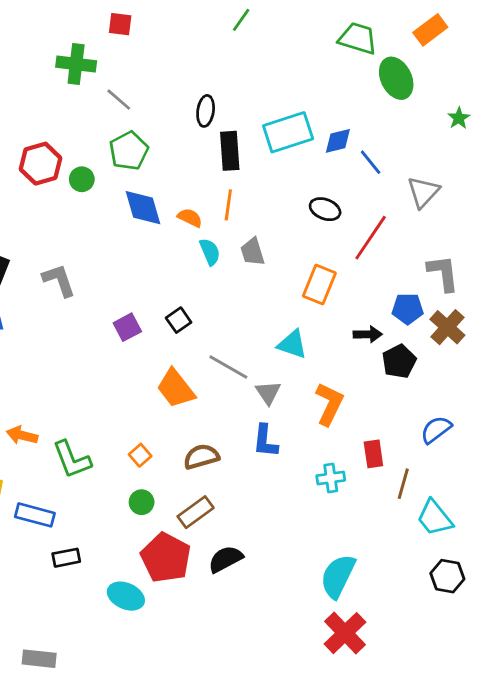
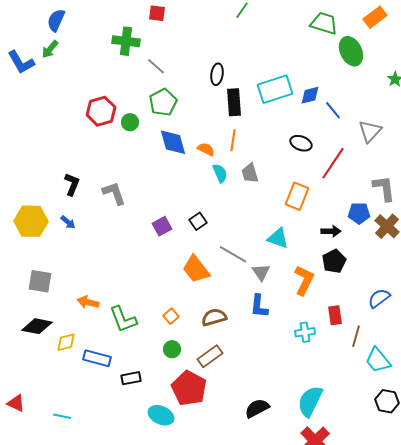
black pentagon: (399, 361) -> (334, 261), moved
black rectangle: (66, 558) -> (131, 378), moved
black semicircle: (225, 559) -> (257, 408), moved

